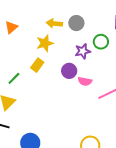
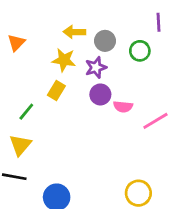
gray circle: (76, 23) -> (105, 41), moved
yellow star: (45, 43) -> (64, 60), turned 30
purple star: (83, 51) -> (96, 67), moved

